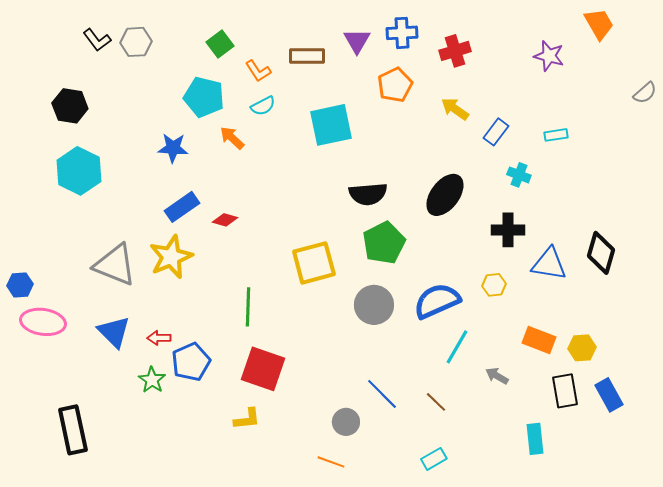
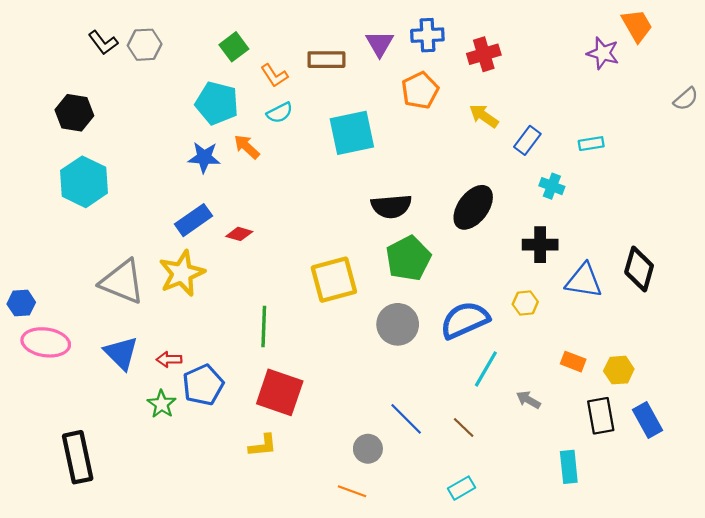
purple star: (549, 56) -> (603, 53), moved
blue star: (173, 148) -> (204, 157), moved
orange rectangle: (539, 340) -> (573, 362), size x0.7

